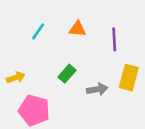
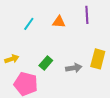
purple line: (114, 39) -> (87, 15), moved
green rectangle: (67, 74) -> (46, 63), moved

